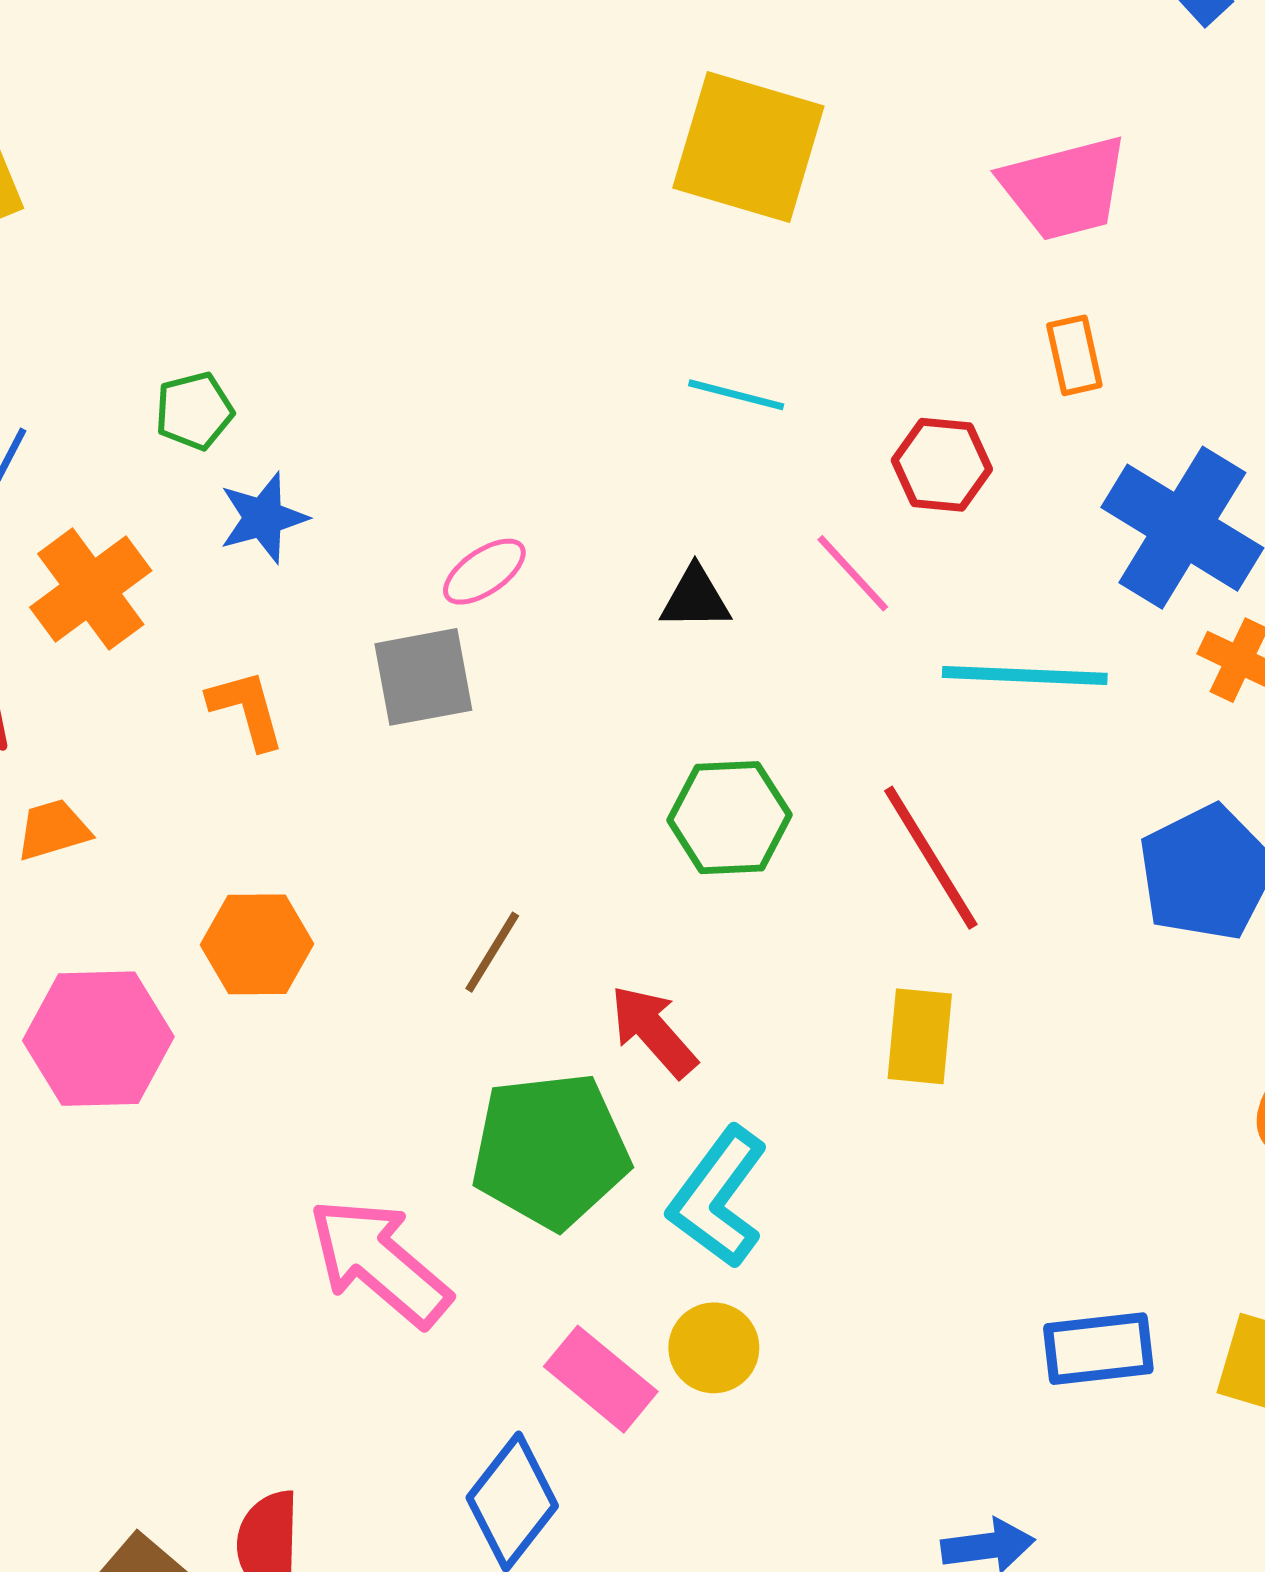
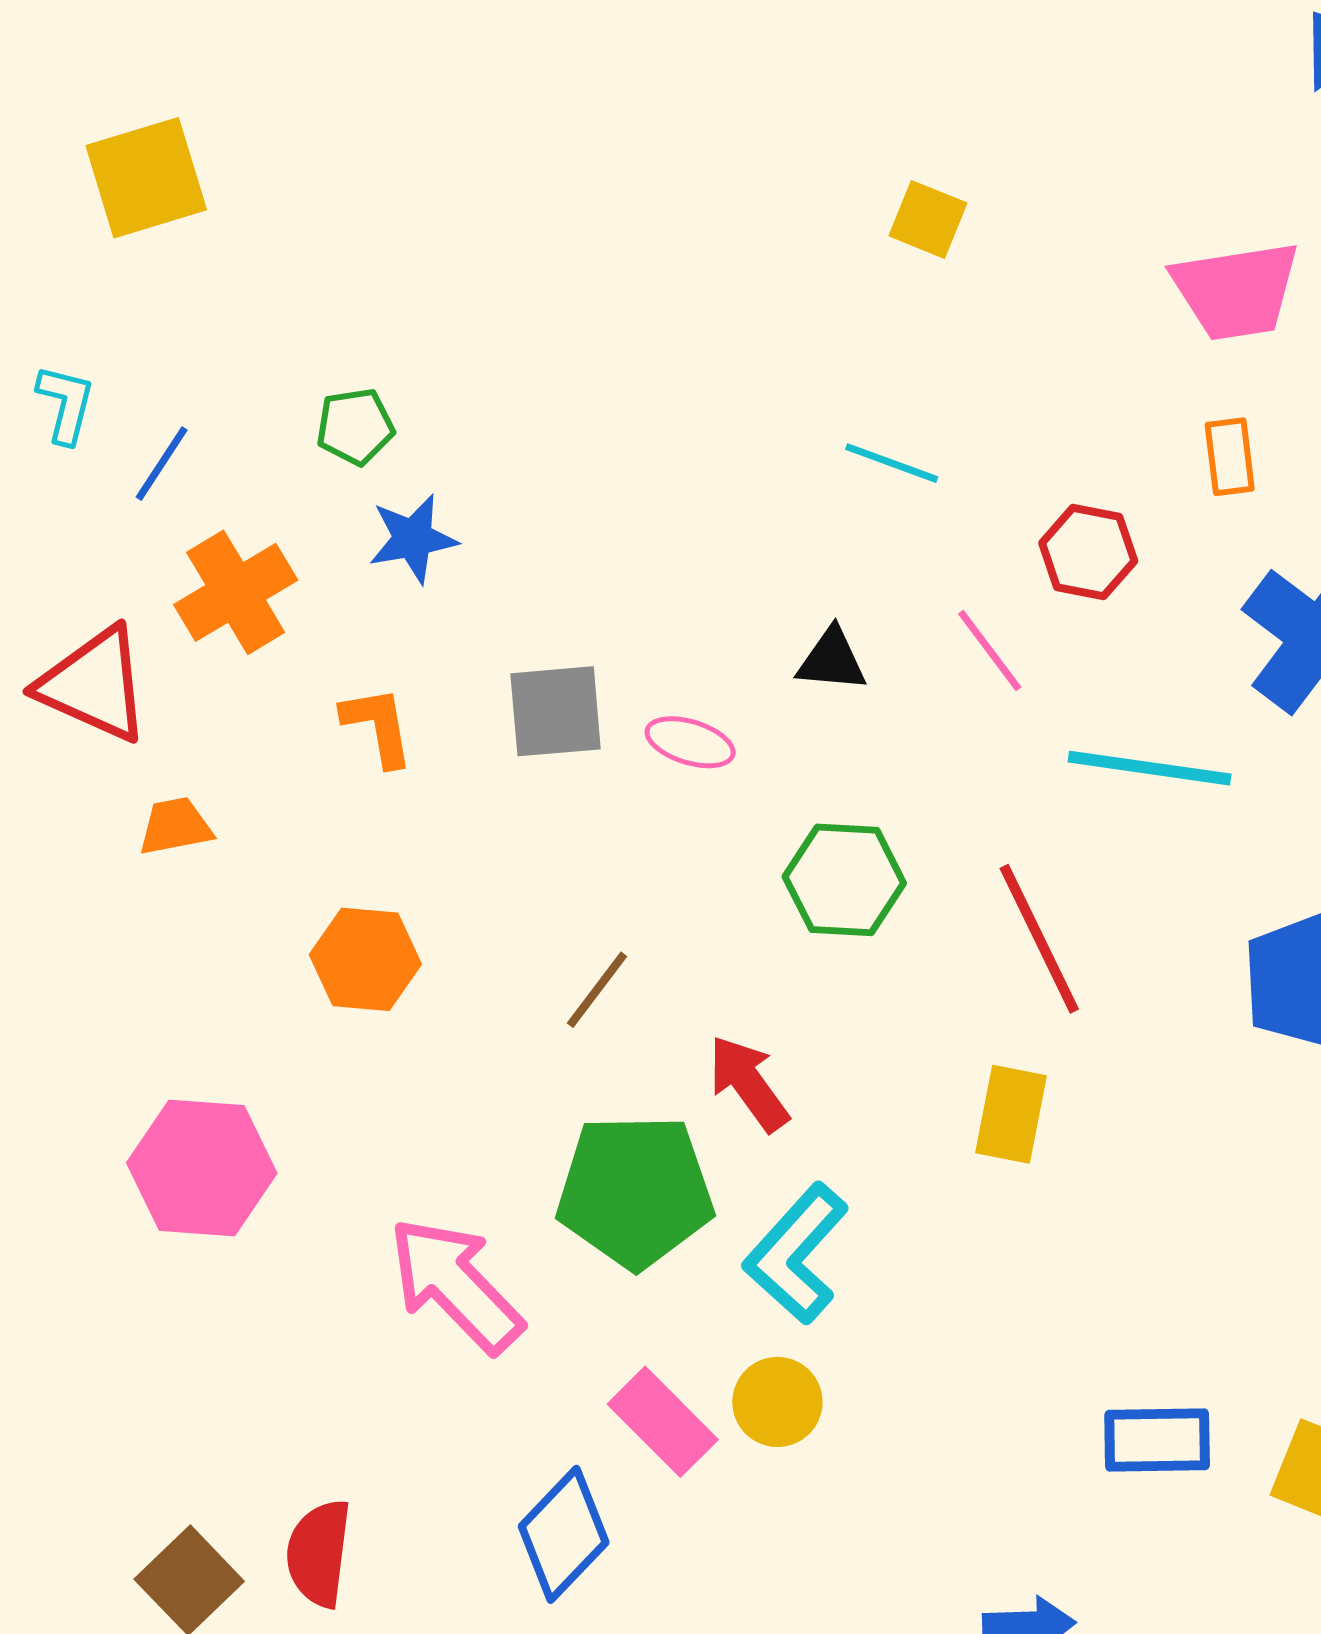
yellow square: (748, 147) -> (928, 219), size x0.5
pink ellipse: (484, 572) -> (690, 742), moved, turned 46
pink hexagon: (98, 1039) -> (202, 1168), moved

